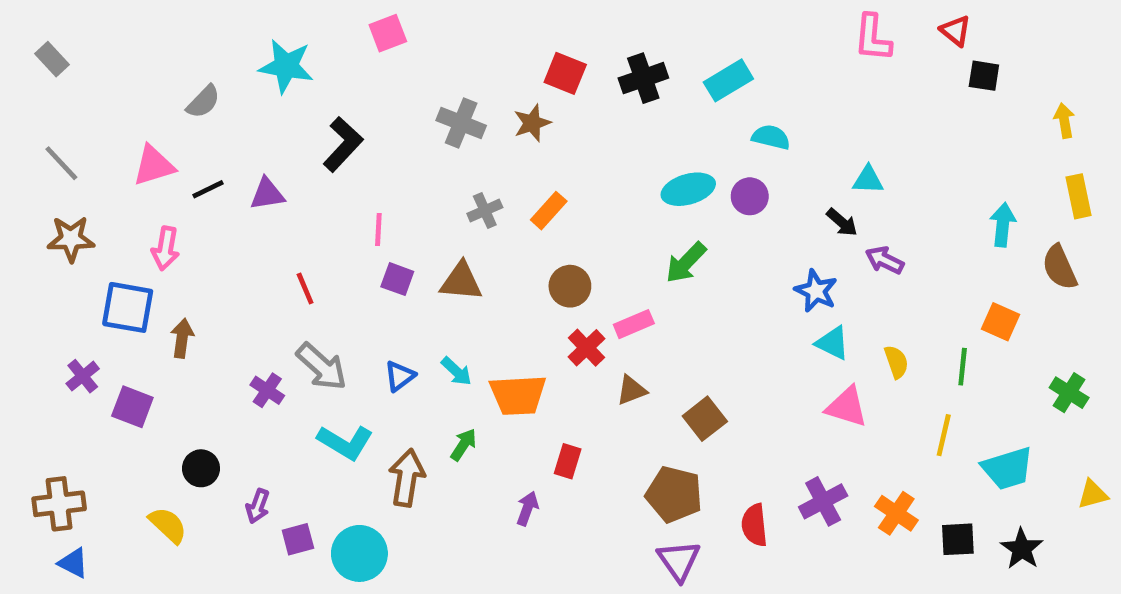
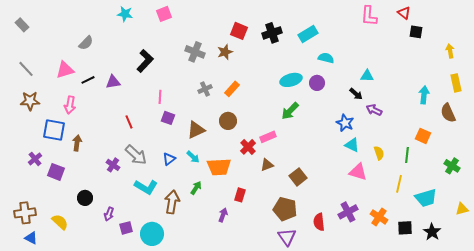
cyan star: (286, 66) -> (125, 14), moved, size x0.7
brown triangle: (461, 281) -> (196, 130), moved, turned -30
brown circle: (570, 286) -> (228, 121), moved
yellow semicircle: (168, 525) -> (60, 222), moved

